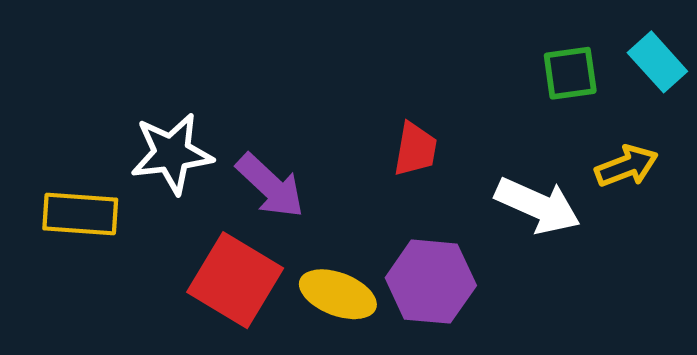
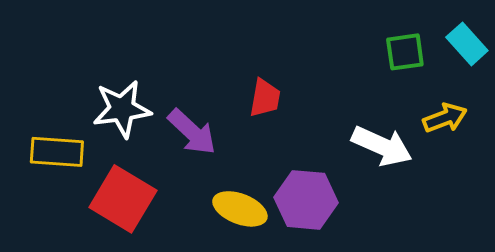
red trapezoid: (415, 149) -> (265, 98), moved
red square: (235, 280) -> (123, 199), moved

